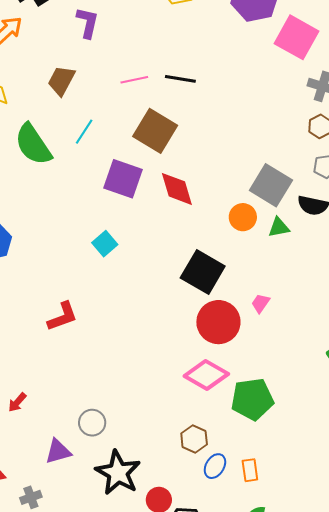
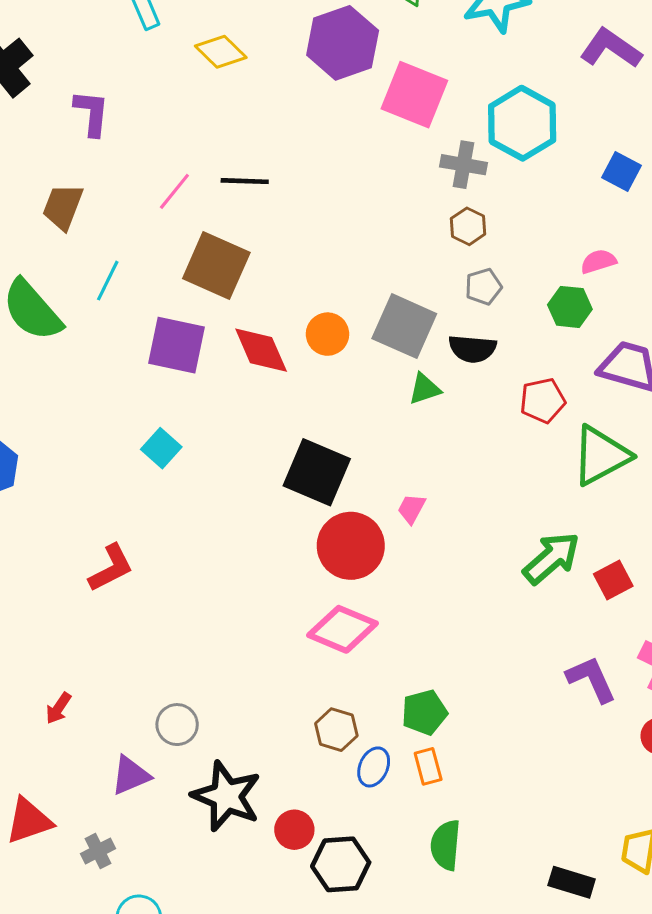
pink line: (134, 80) -> (174, 191), turned -32
orange circle: (243, 217) -> (328, 334), moved
green pentagon: (252, 399) -> (424, 712), moved, size x0.7

